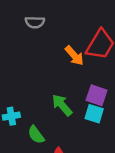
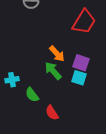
orange arrow: (74, 56) -> (57, 54), moved

